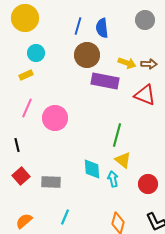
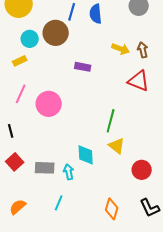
brown circle: (87, 55) -> (56, 33), moved
brown arrow: (149, 64) -> (143, 50), turned -105
purple rectangle: (105, 81) -> (83, 67), moved, size x0.6
cyan arrow: (113, 179) -> (69, 172), moved

